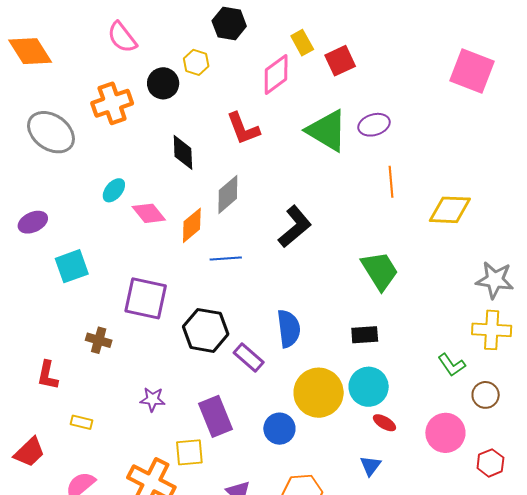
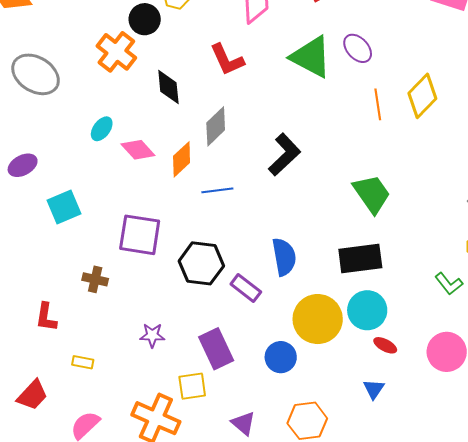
orange cross: (112, 103) -> (116, 52), moved, turned -30
purple ellipse: (374, 125) -> (358, 48), turned 68
yellow diamond: (450, 210) -> (422, 96), moved, turned -45
black rectangle: (365, 335) -> (360, 259), size x1.6

